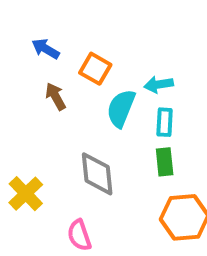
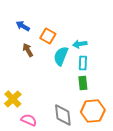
gray diamond: (97, 174) -> (63, 115), moved
pink semicircle: (79, 235) -> (29, 120), moved, turned 133

